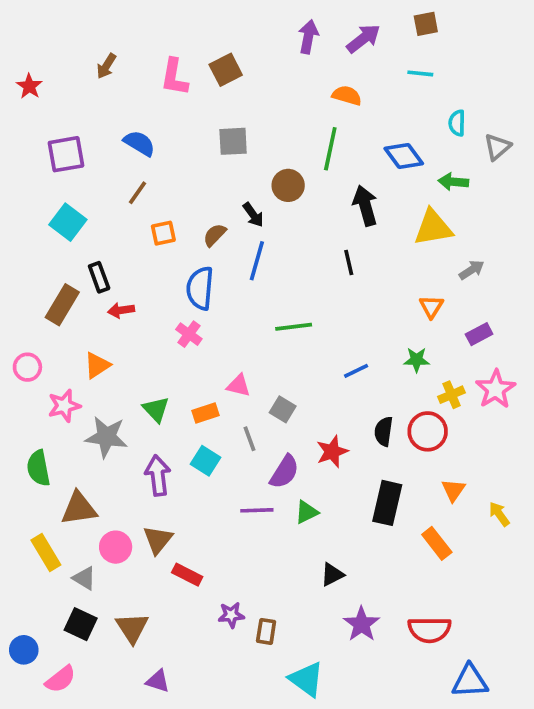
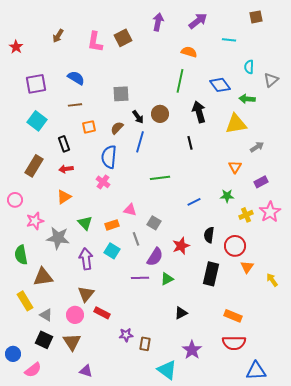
brown square: (426, 24) -> (256, 17), moved
purple arrow: (308, 37) -> (158, 22), moved
gray square: (233, 141) -> (121, 94), moved
brown circle: (288, 185) -> (160, 114), moved
brown line: (138, 193) -> (75, 105), turned 48
black rectangle: (99, 277) -> (64, 144), moved
orange triangle: (97, 365) -> (64, 197), moved
red circle: (428, 431) -> (235, 246), moved
orange rectangle: (437, 543) -> (233, 316), moved, turned -30
pink circle: (116, 547) -> (75, 315), moved
purple star: (362, 624) -> (192, 350), moved

